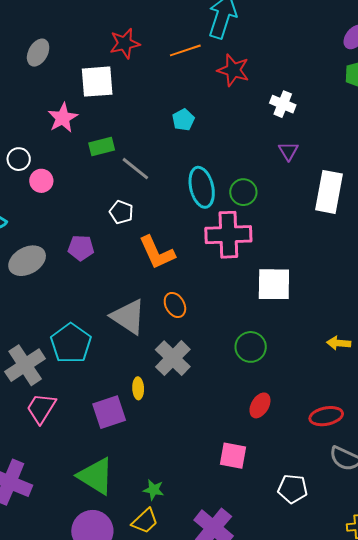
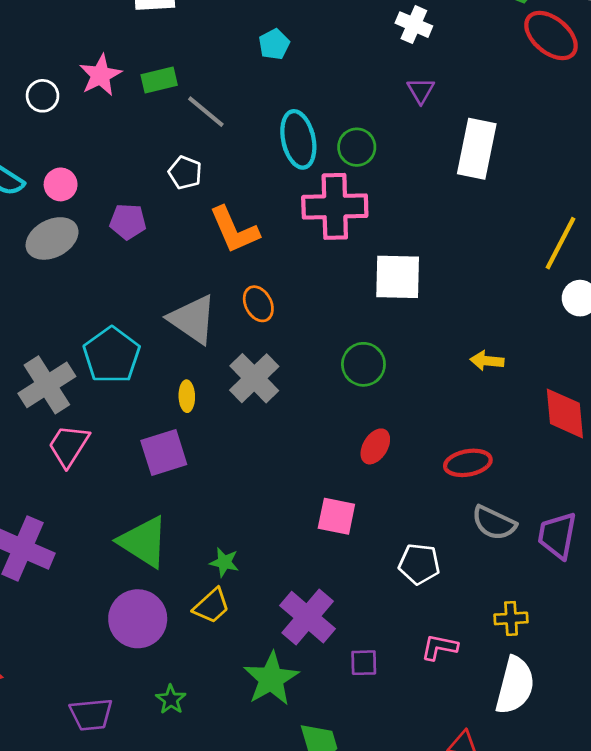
pink star: (63, 118) -> (100, 75), moved
pink circle: (41, 181) -> (61, 184), moved
yellow ellipse: (138, 388) -> (187, 396), moved

